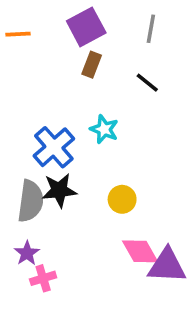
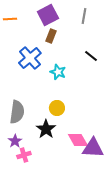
black line: (147, 83) -> (91, 56), moved
blue cross: (54, 147) -> (30, 58), moved
black star: (59, 190) -> (46, 129), moved, turned -30
yellow circle: (122, 199) -> (57, 108), moved

